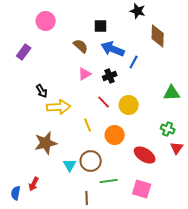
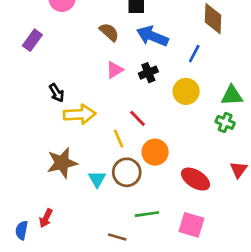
blue line: (134, 62) -> (194, 54), moved
red line: (104, 102) -> (138, 118), moved
yellow circle: (129, 105) -> (186, 91), moved
green cross: (168, 129) -> (225, 122), moved
brown circle: (91, 161) -> (127, 172), moved
cyan triangle: (70, 165) -> (97, 179), moved
brown line: (87, 198) -> (117, 237), turned -72

